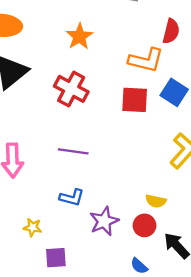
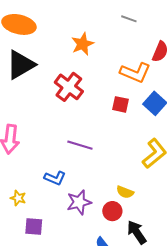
red square: (135, 100) -> (121, 104), size x0.7
purple line: (73, 151) -> (80, 145), moved

